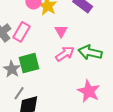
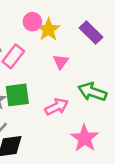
pink arrow: (65, 54) -> (57, 107), moved

